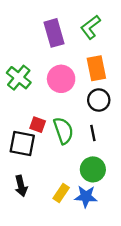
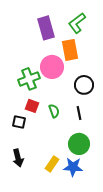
orange rectangle: (96, 68) -> (70, 50), moved
green cross: (19, 78) -> (29, 79), moved, turned 30
green semicircle: (63, 131) -> (54, 111), size x0.6
black square: (22, 144) -> (19, 122), size x0.6

